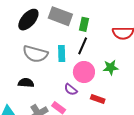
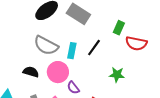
green rectangle: (84, 24) -> (119, 28), moved
pink circle: (84, 72) -> (58, 72), moved

